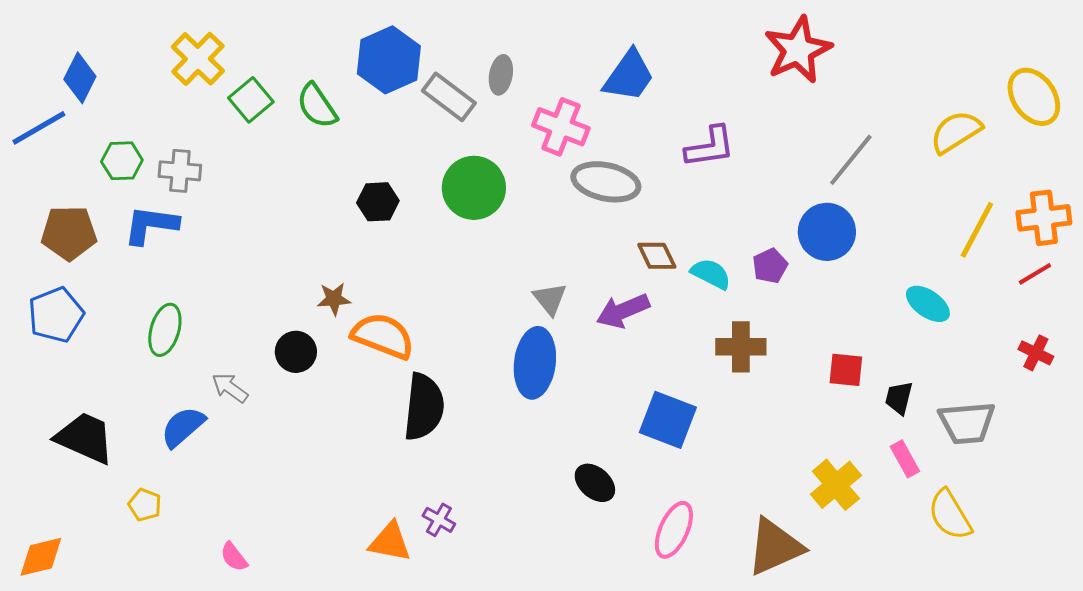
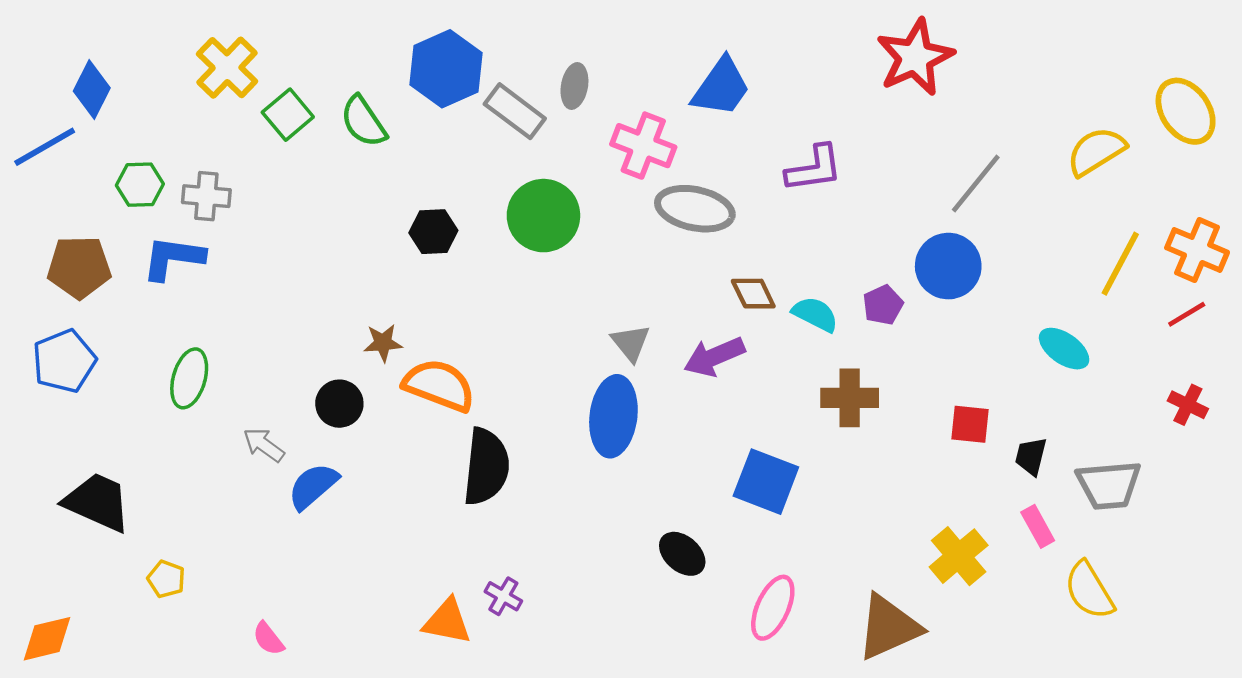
orange cross: (1044, 218) -> (1197, 250), turned 30
blue semicircle: (183, 427) -> (313, 486), moved

